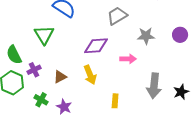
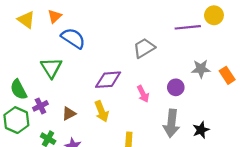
gray trapezoid: (117, 16) -> (144, 48), moved
purple circle: (180, 35) -> (176, 87), moved
gray star: (146, 36) -> (201, 69), moved
pink arrow: (128, 59) -> (143, 94), turned 63

